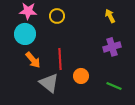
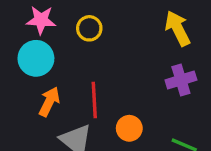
yellow arrow: (110, 16) -> (178, 28), size x1.5
orange arrow: (33, 60) -> (49, 102), turned -114

